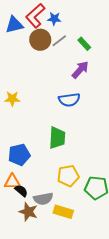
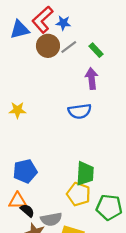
purple arrow: (80, 70) -> (92, 79), turned -48
green trapezoid: (57, 138) -> (85, 173), moved
yellow pentagon: (68, 176) -> (79, 194), turned 30

